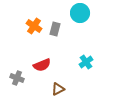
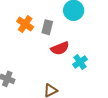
red semicircle: (42, 65) -> (60, 48), moved

